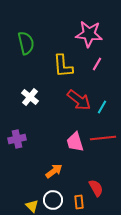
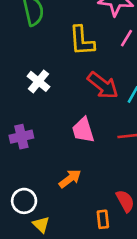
pink trapezoid: (75, 142) -> (83, 130), moved
white circle: (53, 200) -> (24, 201), moved

